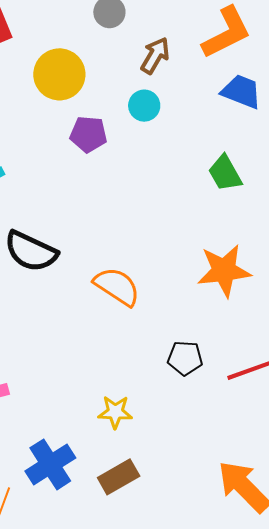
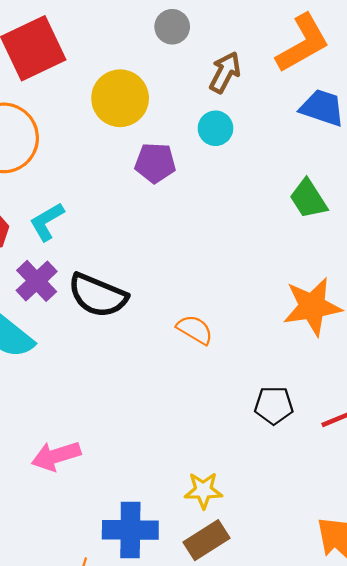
orange semicircle: (117, 286) -> (195, 330), size x0.7
yellow star: (115, 412) -> (203, 490), moved
blue cross: (50, 464) -> (130, 530), turned 36

